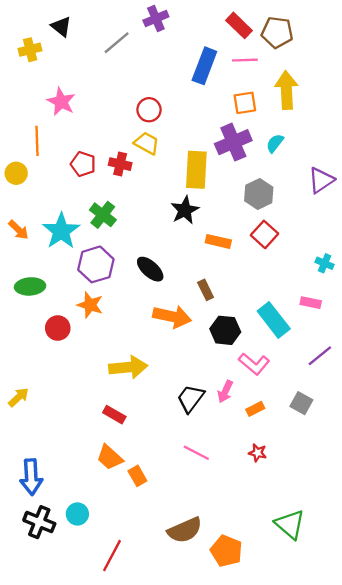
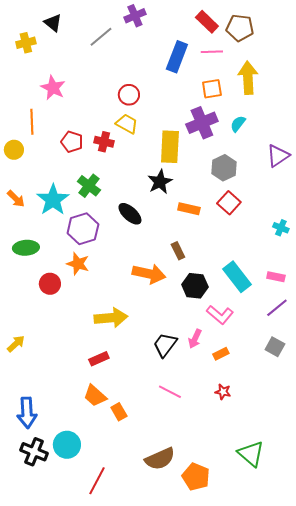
black ellipse: (150, 269) -> (130, 214), moved
pink rectangle: (311, 303) -> (276, 277), moved
gray square: (301, 403) -> (275, 347), moved
red rectangle: (114, 415) -> (99, 359), turned -54
cyan circle: (77, 514) -> (67, 445), size x1.4

